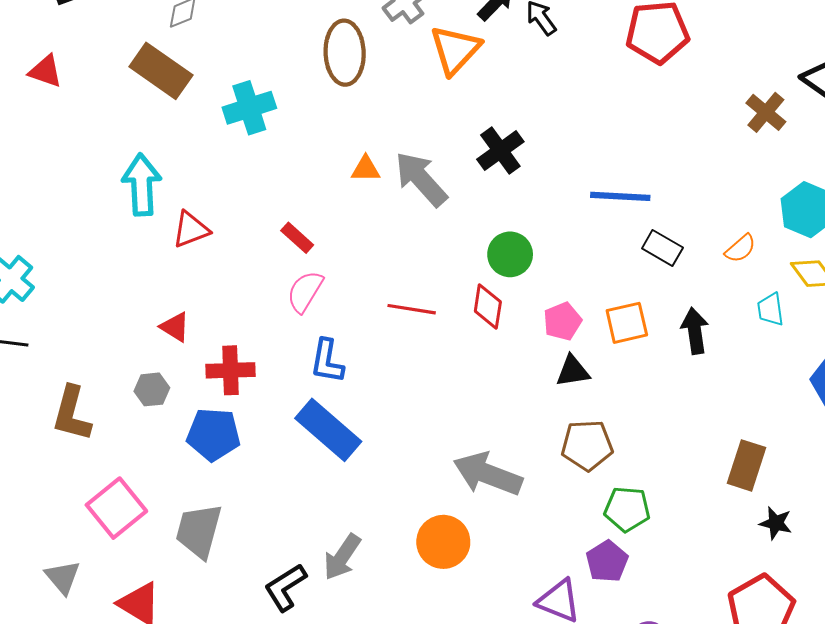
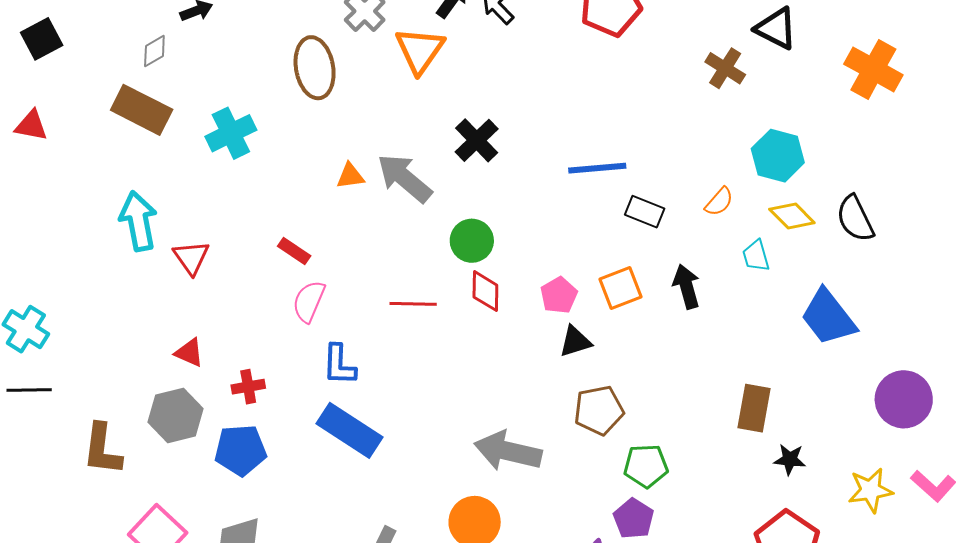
red triangle: (191, 230) -> (191, 257), turned -36
green circle: (510, 254) -> (472, 241), moved
red cross: (230, 370) -> (248, 387), size x0.7
gray hexagon: (152, 389) -> (176, 415), size x1.6

